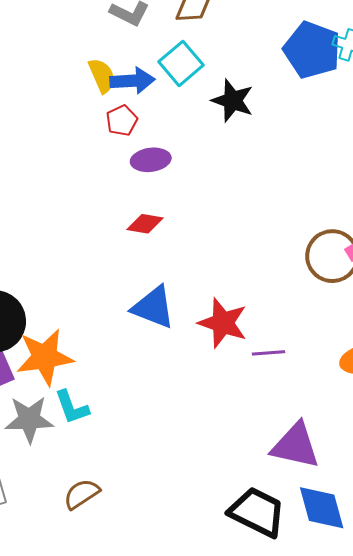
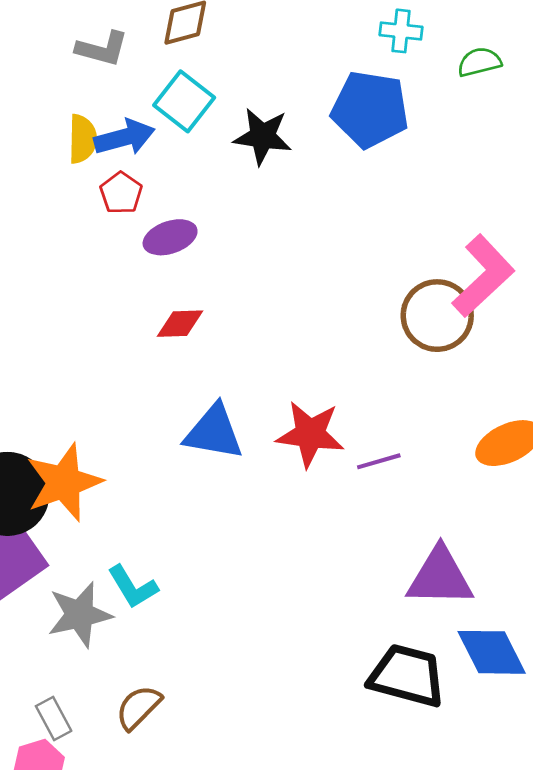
blue pentagon: (312, 50) -> (370, 109), moved
yellow semicircle: (102, 76) -> (82, 139), turned 36
orange star: (45, 357) -> (64, 482), moved
brown semicircle: (82, 494) -> (139, 707), moved

